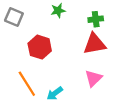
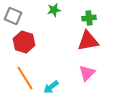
red hexagon: (40, 47) -> (24, 42), moved

